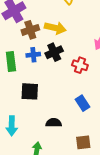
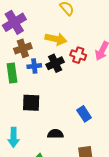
brown cross: (30, 30) -> (23, 48), moved
red cross: (80, 65) -> (78, 55), moved

